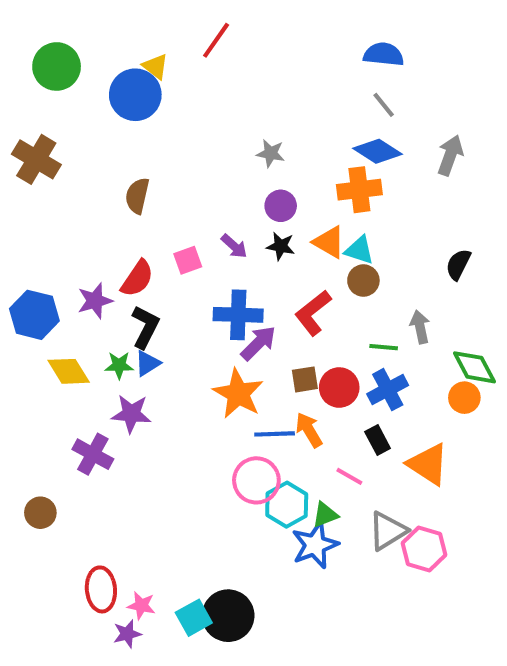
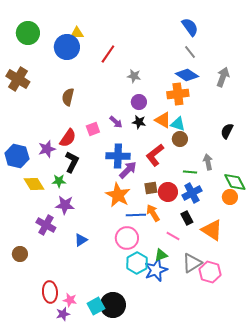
red line: (216, 40) -> (108, 54), moved
blue semicircle: (384, 54) -> (190, 27), turned 48
yellow triangle: (155, 66) -> (77, 33), turned -40
blue triangle: (147, 363) -> (81, 240), moved
cyan hexagon: (287, 505) -> (137, 263), moved

